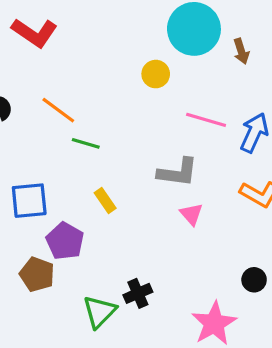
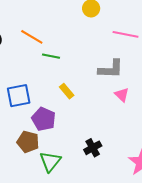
green triangle: (99, 312) -> (50, 162), moved

